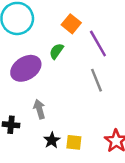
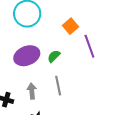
green semicircle: (56, 51) -> (54, 56), moved
gray line: (96, 80) -> (58, 86), moved

